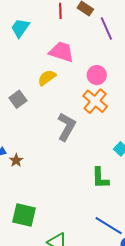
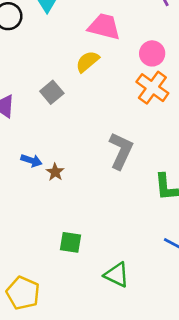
gray L-shape: (66, 127) -> (121, 151), moved
green square: (24, 215) -> (71, 242), size x0.7

